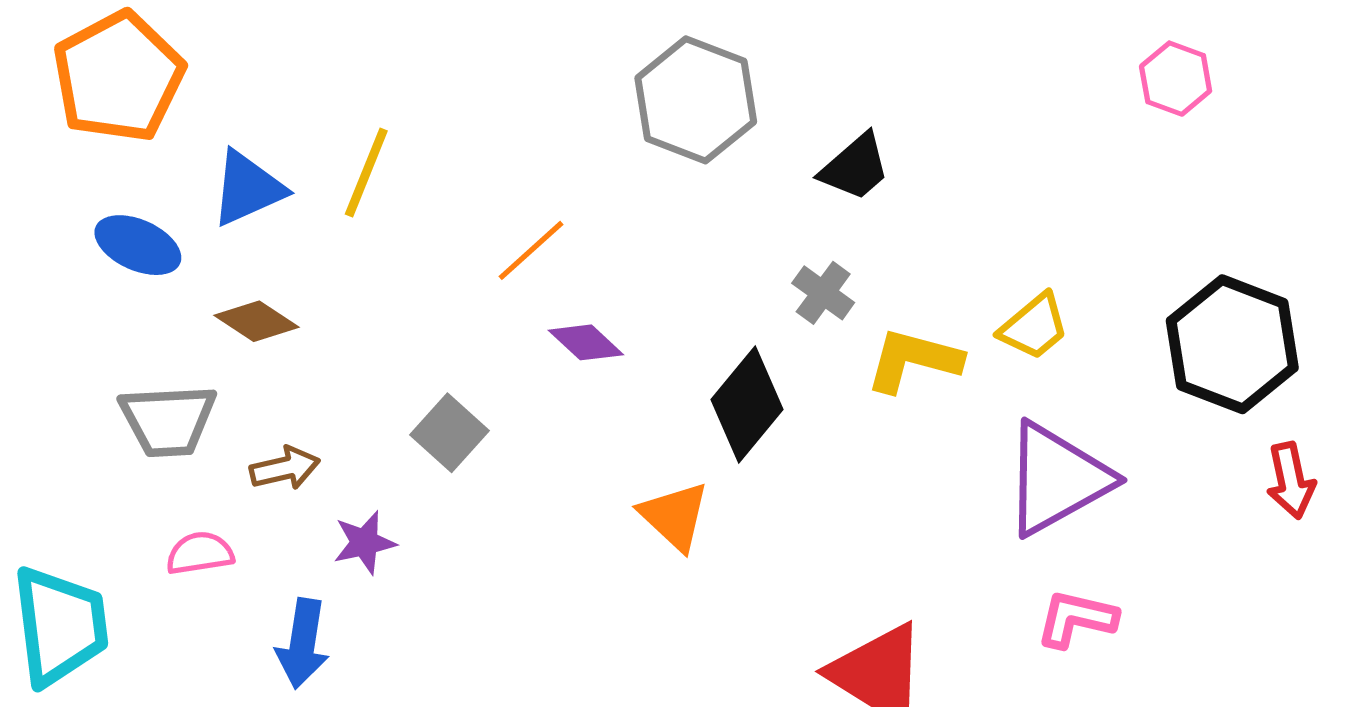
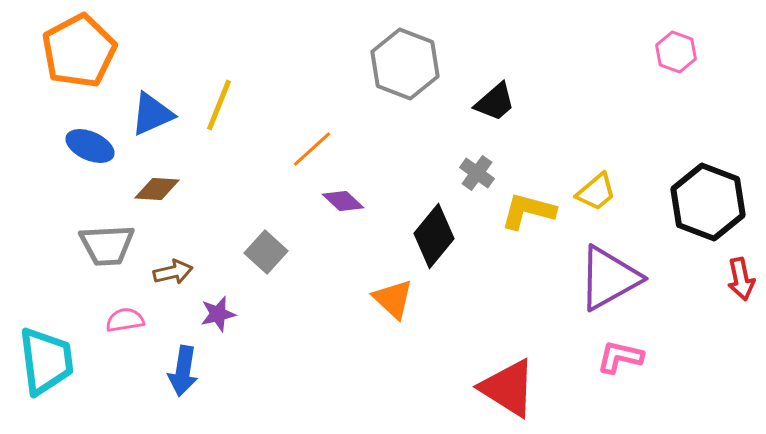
brown diamond: (257, 321) -> (157, 189), turned -30

